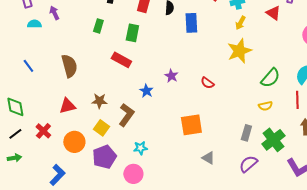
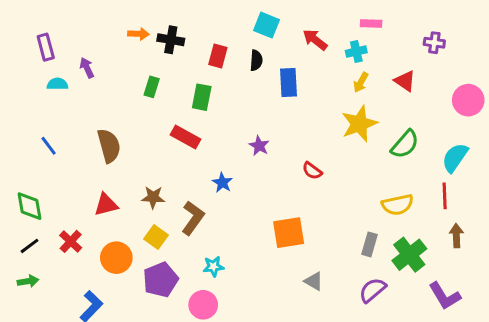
red triangle: (273, 13) -> (405, 81), moved
purple star: (171, 76) -> (259, 146), moved
green semicircle: (270, 78) -> (405, 144), moved
yellow semicircle: (265, 106) -> (398, 205), size x1.5

